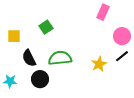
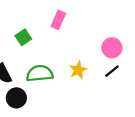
pink rectangle: (103, 12) -> (58, 20), moved
yellow star: (99, 64) -> (78, 70), moved

